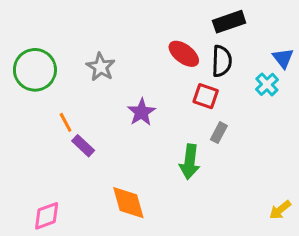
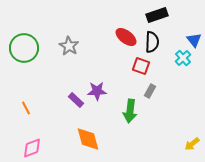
purple star: (141, 112) -> (97, 91), moved, turned 30
orange line: (66, 122) -> (26, 108), moved
purple rectangle: (83, 146) -> (76, 100), moved

